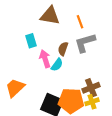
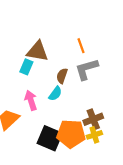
brown triangle: (50, 16) -> (37, 51), moved
cyan rectangle: (31, 41) -> (26, 67), turned 40
pink arrow: (45, 59) -> (31, 100), moved

